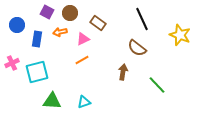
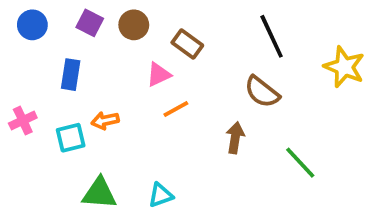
blue circle: (17, 25) -> (32, 25), moved
orange arrow: (60, 32) -> (105, 121), moved
orange line: (82, 60) -> (176, 109), moved
cyan square: (37, 72) -> (71, 138), size x0.7

